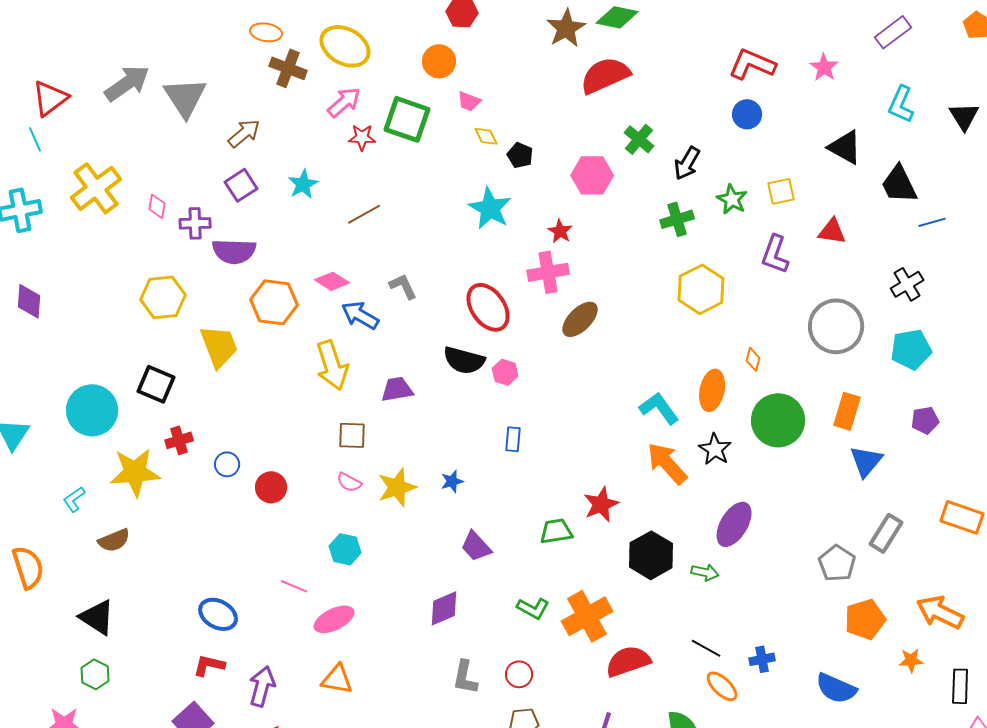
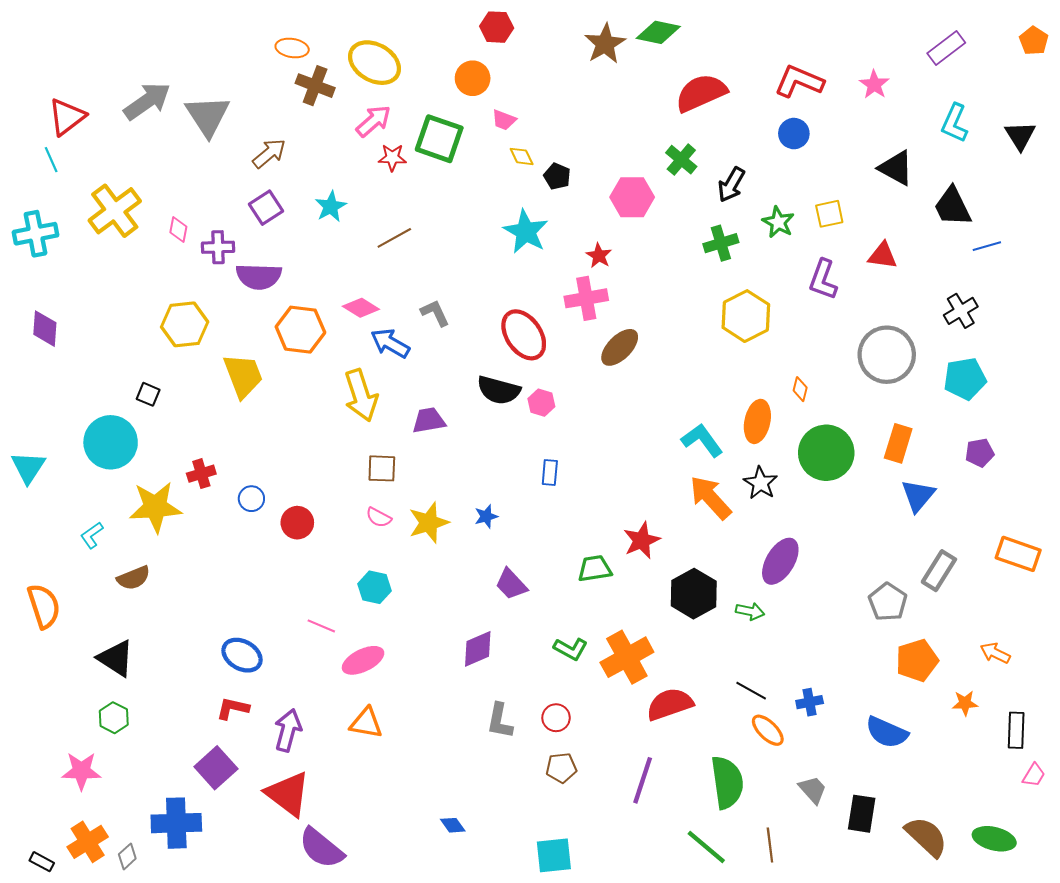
red semicircle: (605, 75) -> (701, 93), moved
black square: (156, 384) -> (148, 394), moved, size x0.6
orange arrow: (940, 612) -> (995, 653), size x0.6

